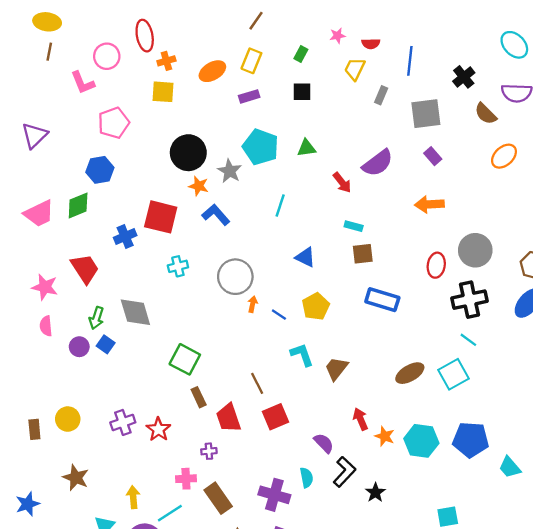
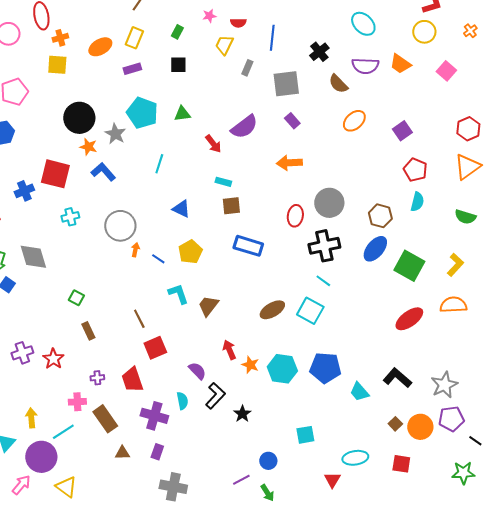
green square: (185, 359) -> (76, 298), size x0.6
cyan square: (453, 374) -> (310, 311), turned -32
red trapezoid: (228, 418) -> (132, 380), moved

